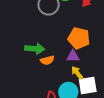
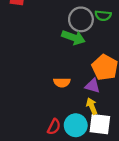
green arrow: (35, 49) -> (73, 37), moved

